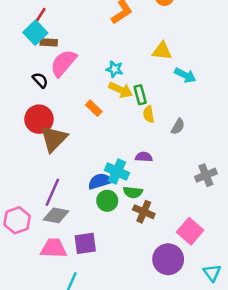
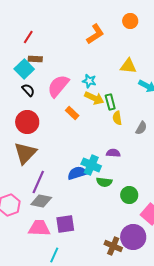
cyan square: (35, 33) -> (24, 69), moved
pink semicircle: (63, 63) -> (58, 86), moved
brown triangle: (54, 139) -> (25, 153), moved
green circle: (107, 201) -> (129, 195), moved
brown cross: (144, 212) -> (113, 246), moved

